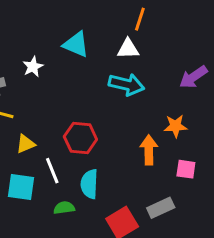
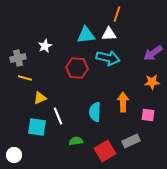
cyan triangle: (76, 44) -> (86, 35), moved, turned -30
orange star: (176, 126) -> (152, 82), moved
red hexagon: (80, 138) -> (77, 68), moved
cyan semicircle: (89, 184) -> (95, 112), moved
green semicircle: (64, 208) -> (76, 141), moved

